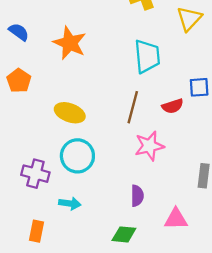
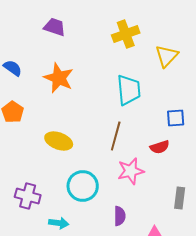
red semicircle: (173, 106) -> (160, 147), moved
cyan circle: (77, 156) -> (83, 186), moved

